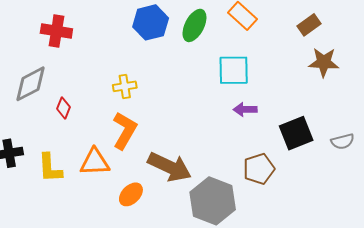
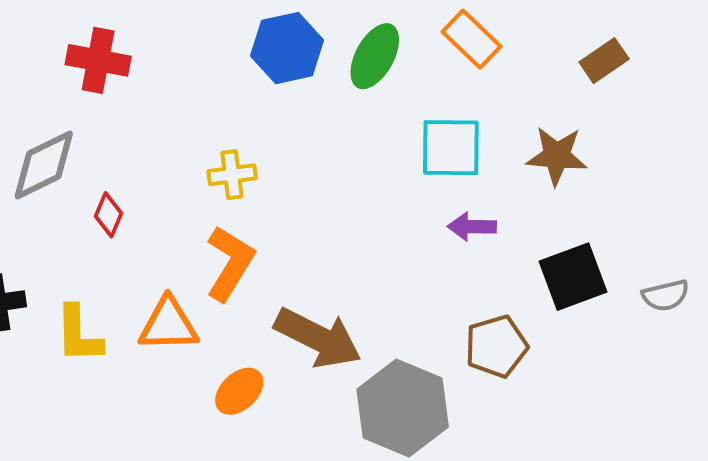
brown star: (324, 62) -> (557, 156), moved

